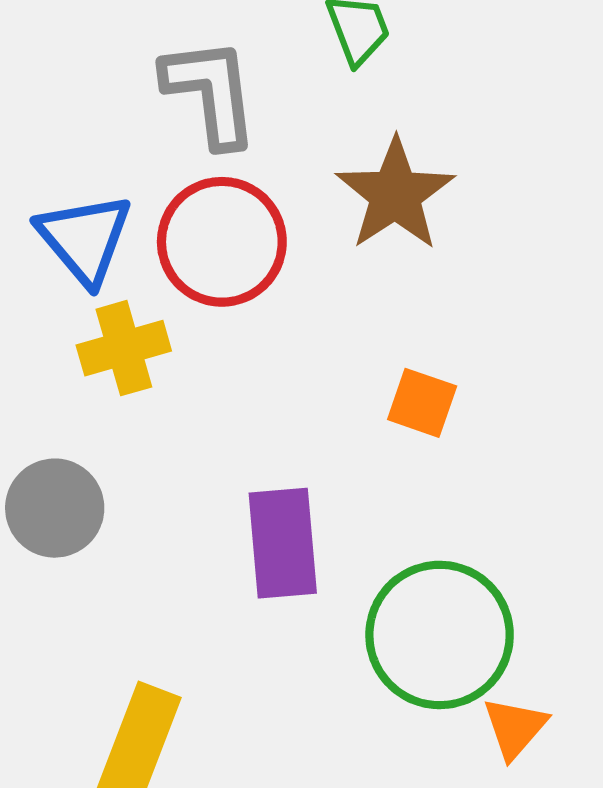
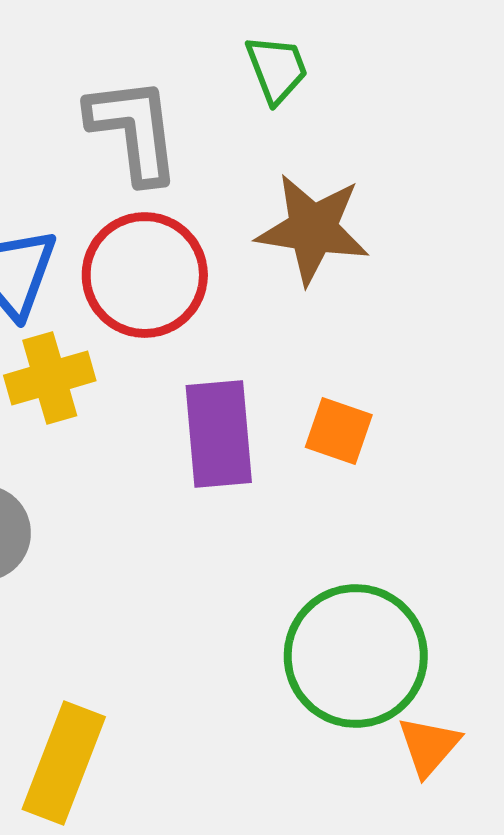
brown star: (395, 194) -> (313, 229), turned -30
purple rectangle: (283, 543) -> (219, 434), moved

